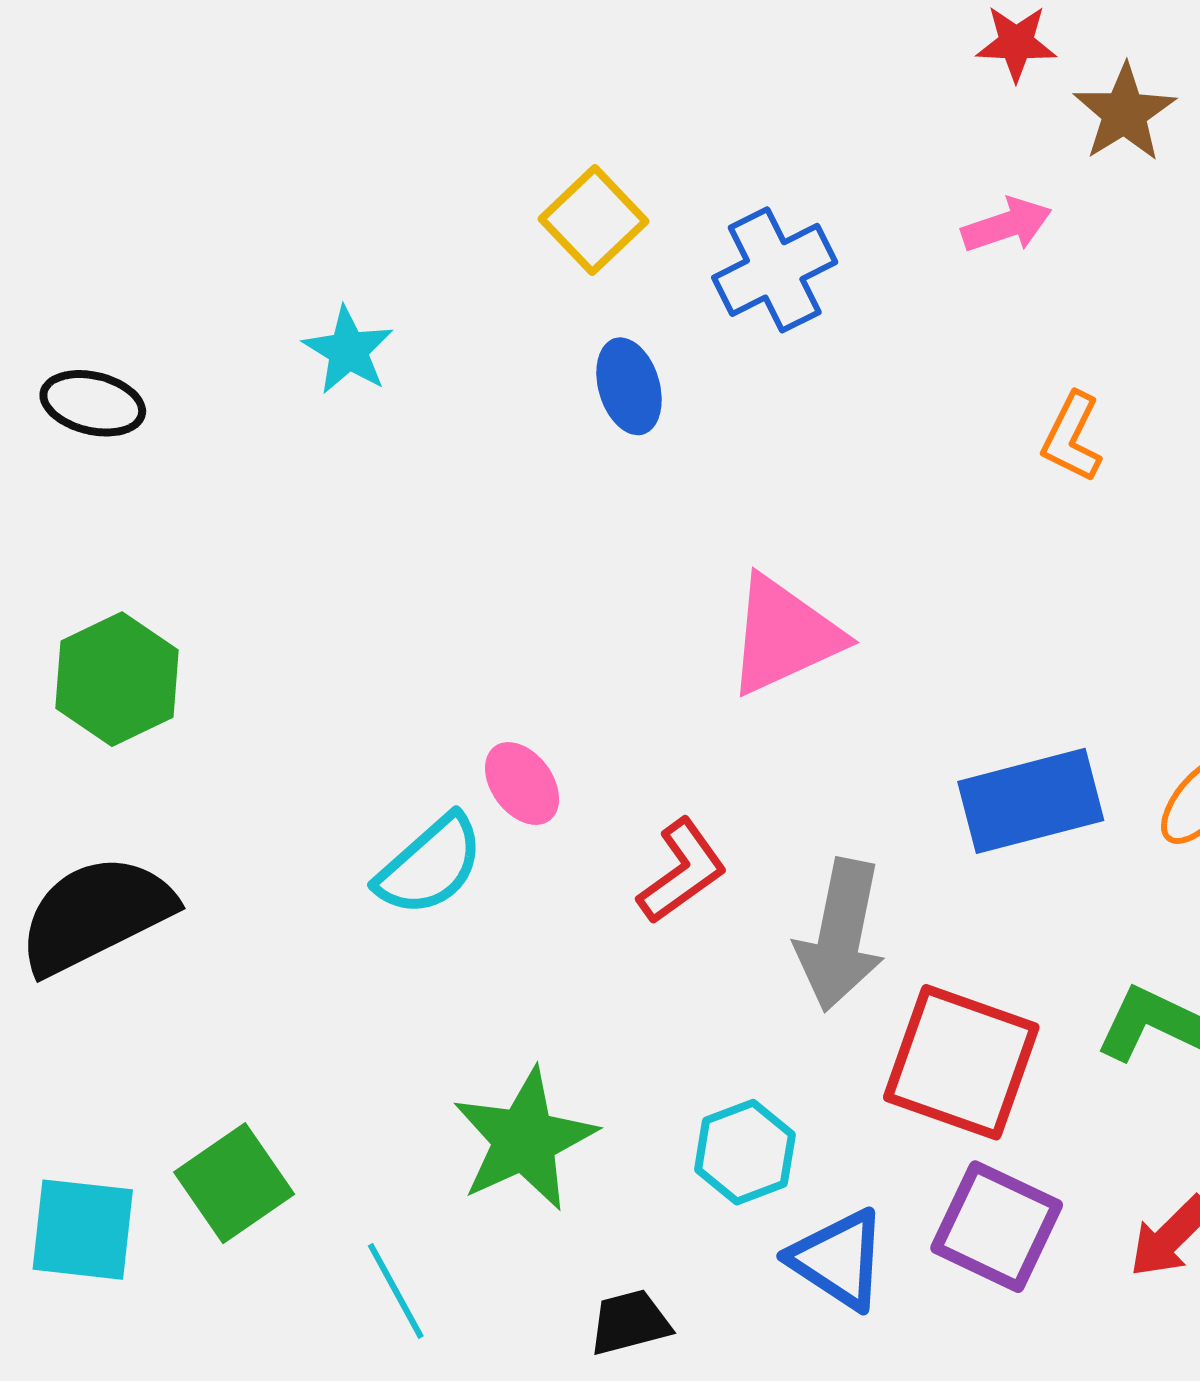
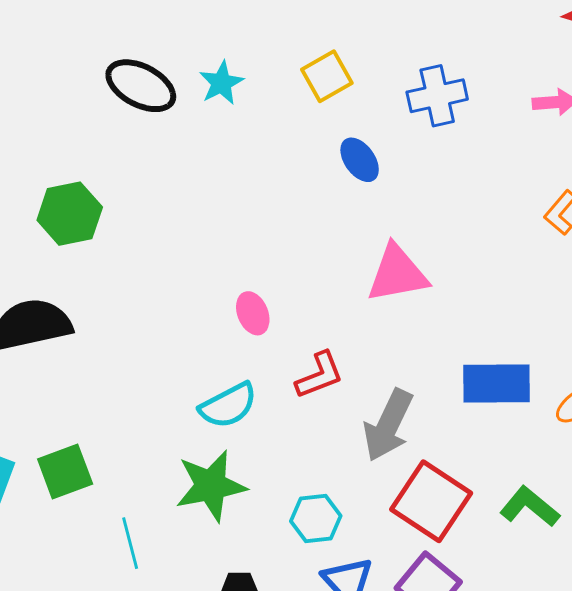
yellow square: (593, 220) -> (327, 76), moved
blue ellipse: (629, 386) -> (360, 160), moved, turned -33
black ellipse: (93, 403) -> (141, 86), moved, size x1.4
cyan semicircle: (430, 865) -> (228, 405), moved

